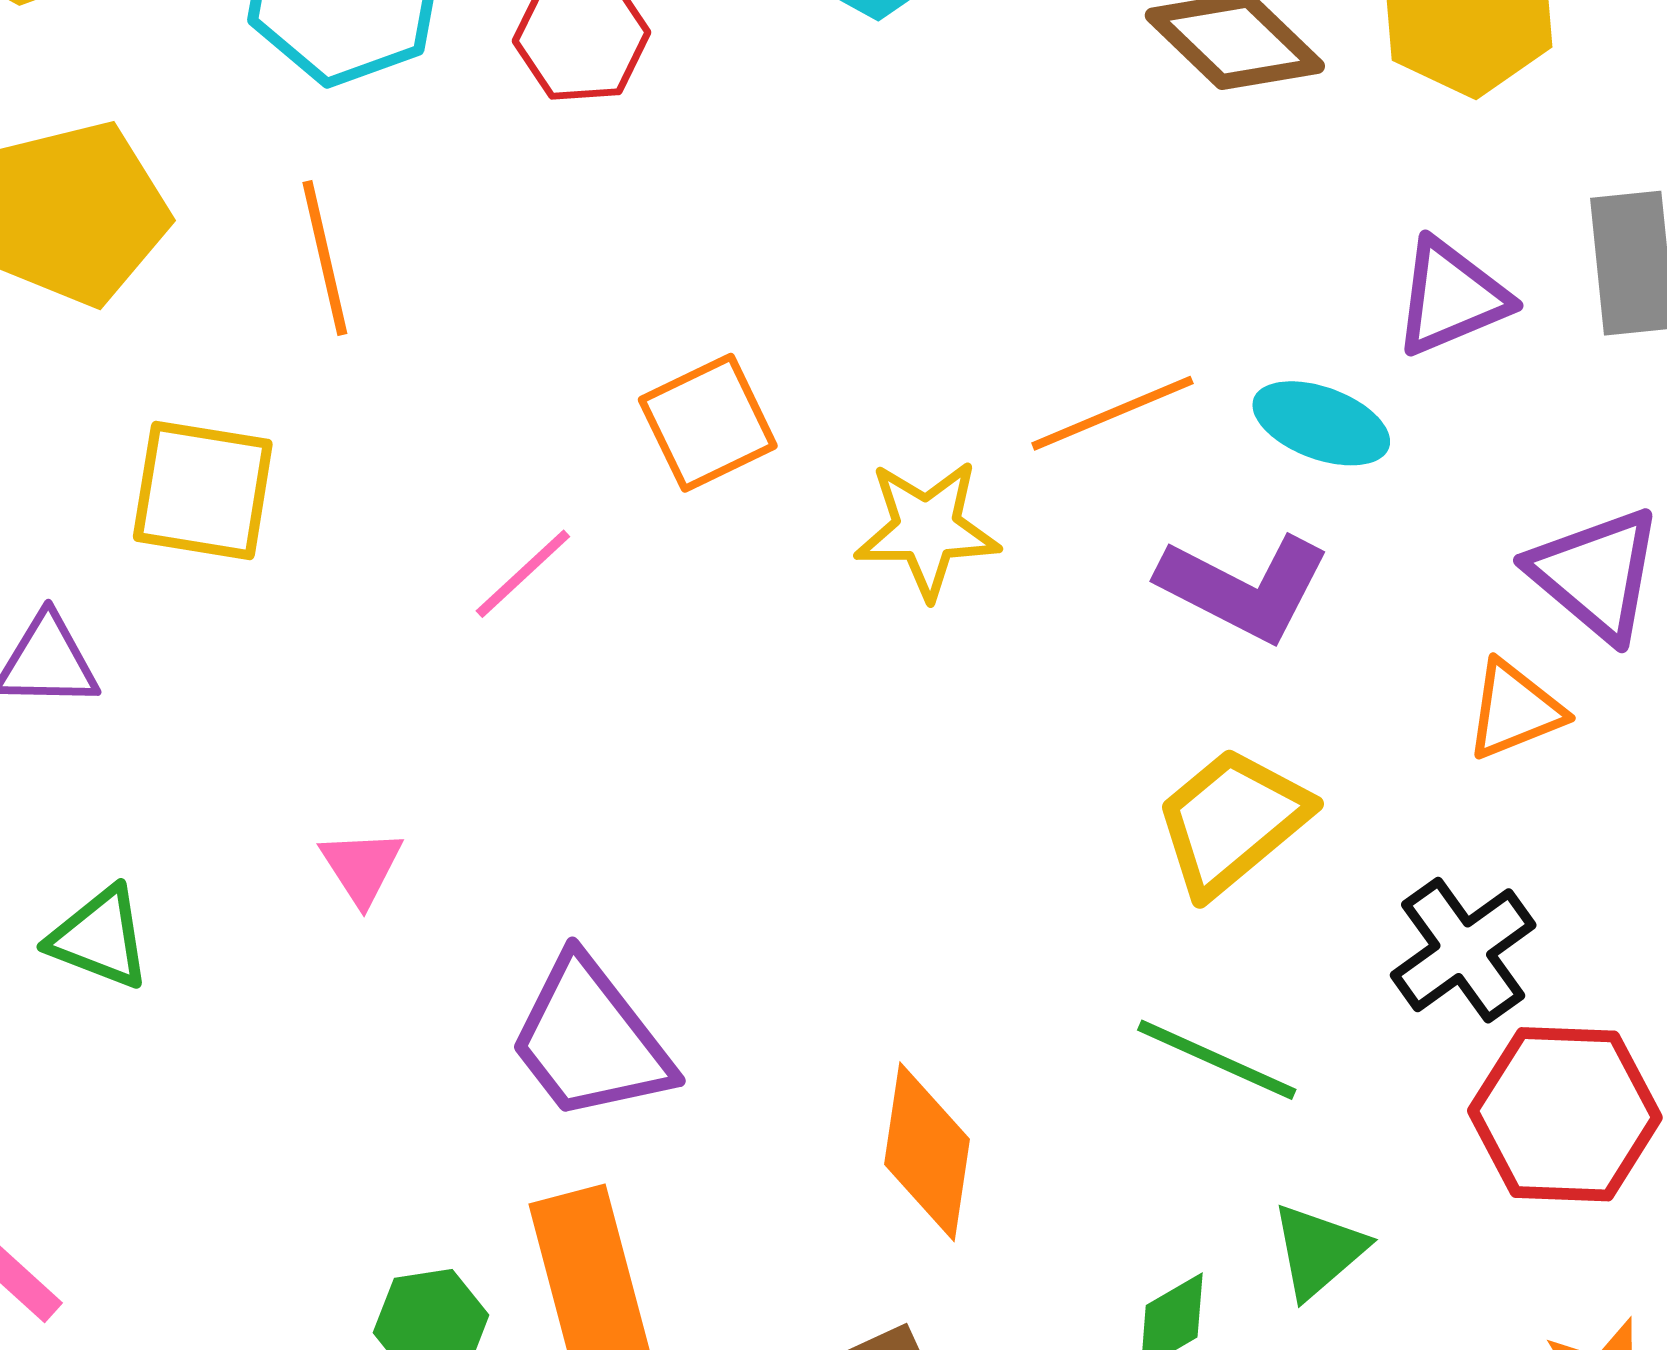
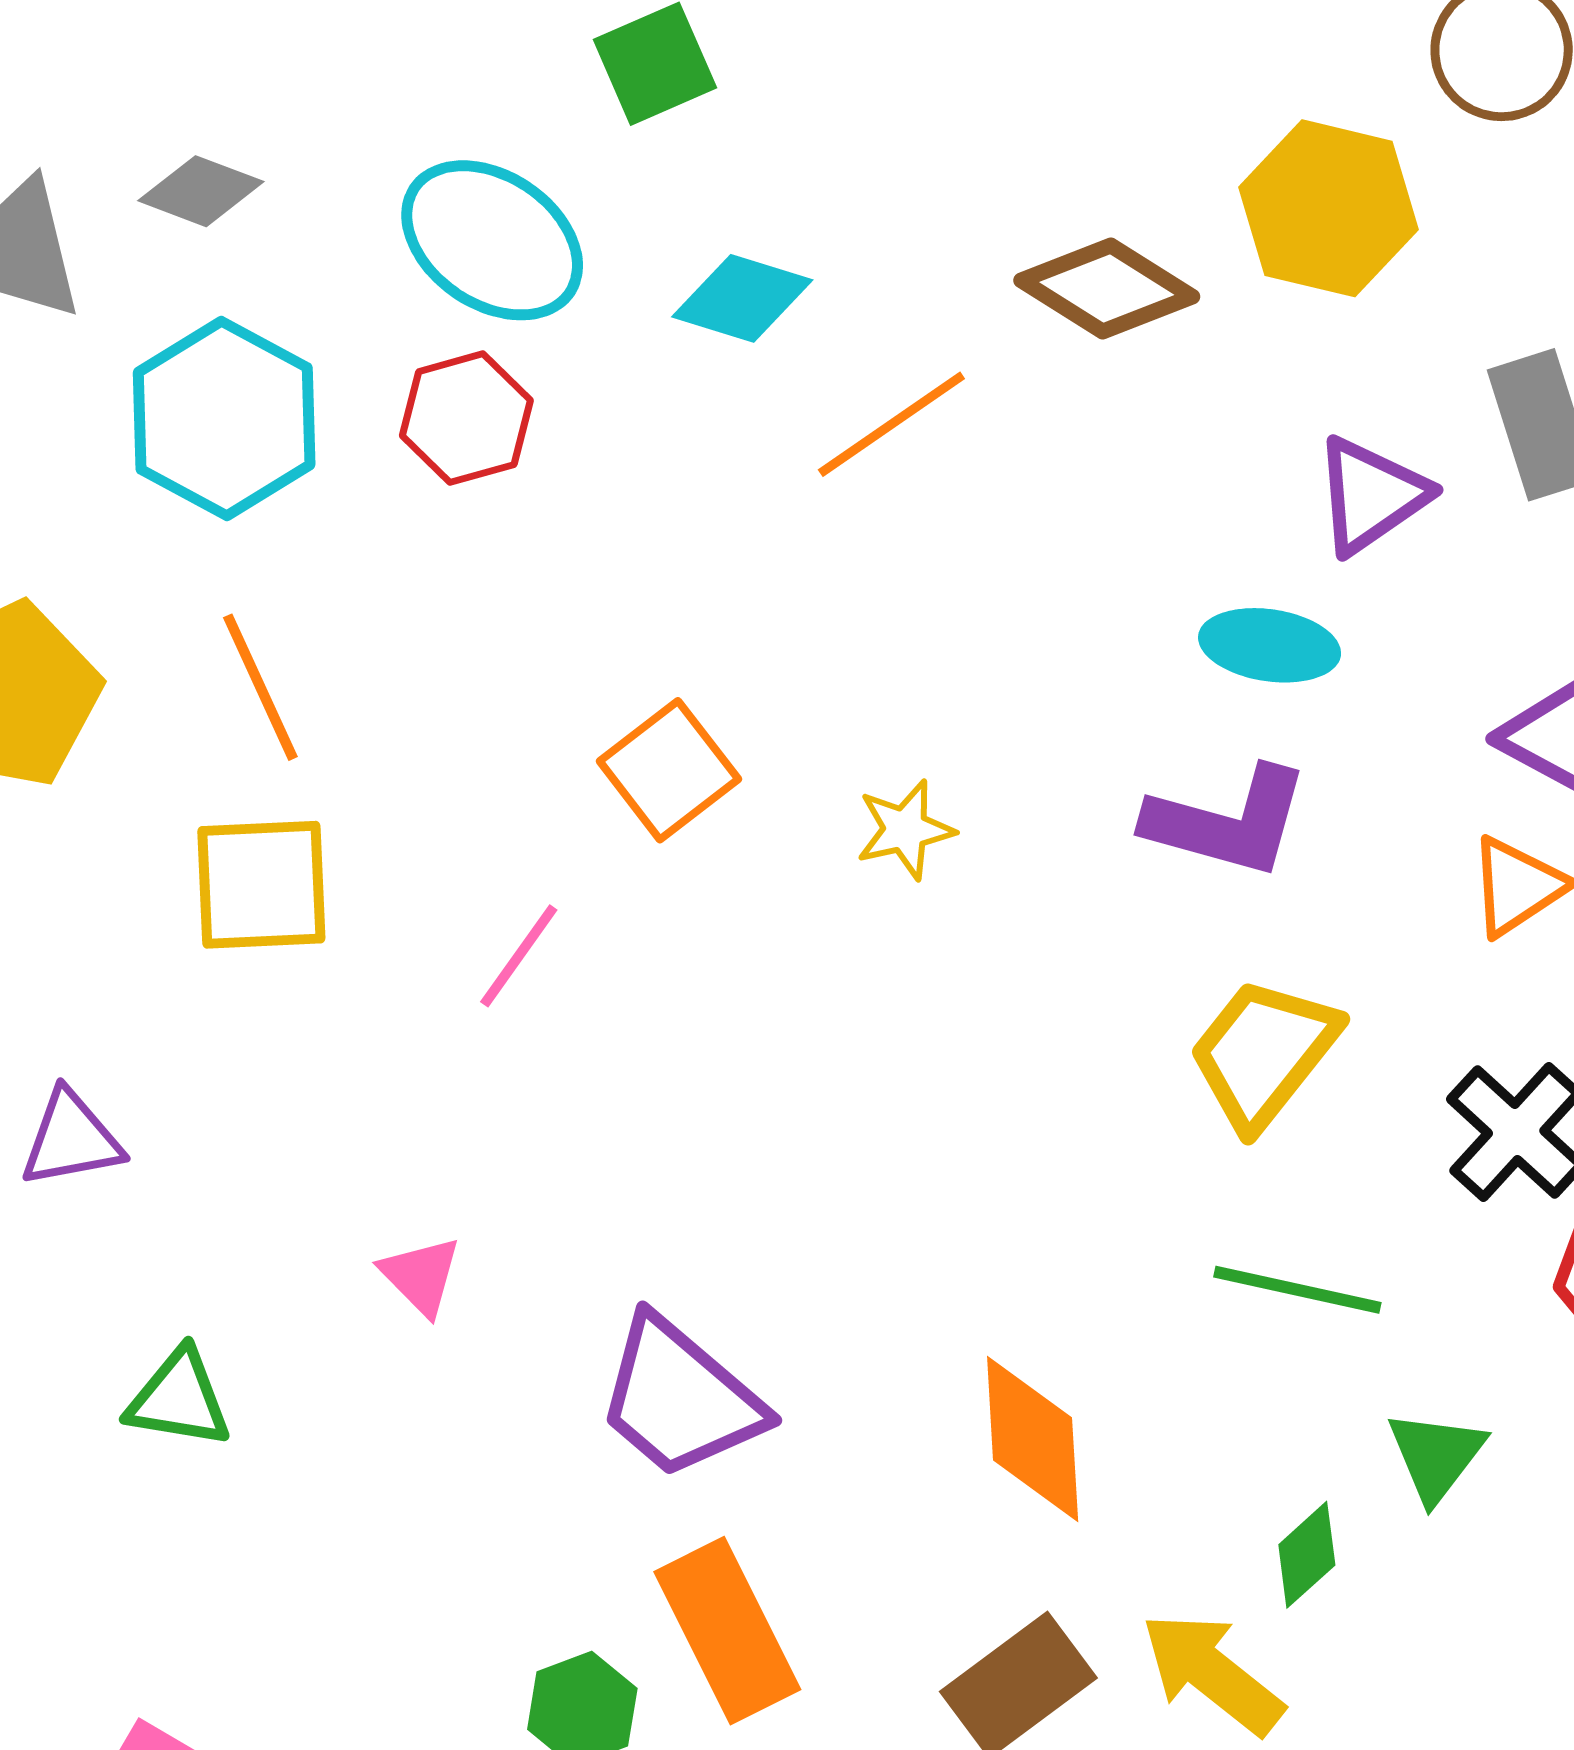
orange line: (1112, 413) -> (891, 424), moved
yellow square: (203, 490) -> (261, 885), moved
yellow star: (927, 529) -> (905, 830), size x0.7

